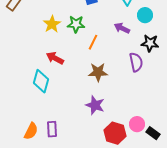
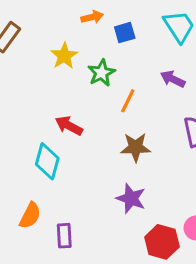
yellow star: (52, 24) -> (64, 56), moved
green star: (76, 24) -> (101, 73), turned -30
orange semicircle: (31, 131) -> (30, 216), moved

